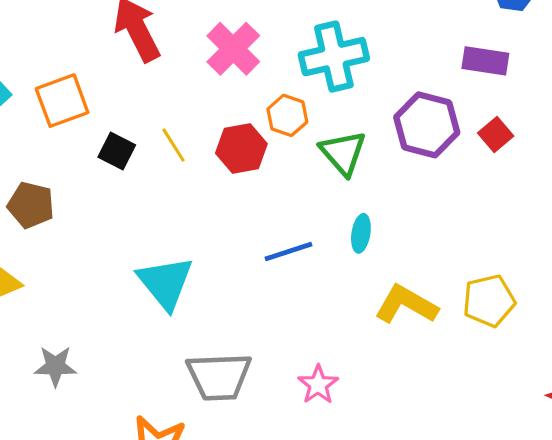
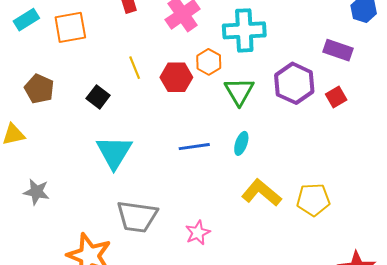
black square: (117, 151) -> (98, 97), moved

